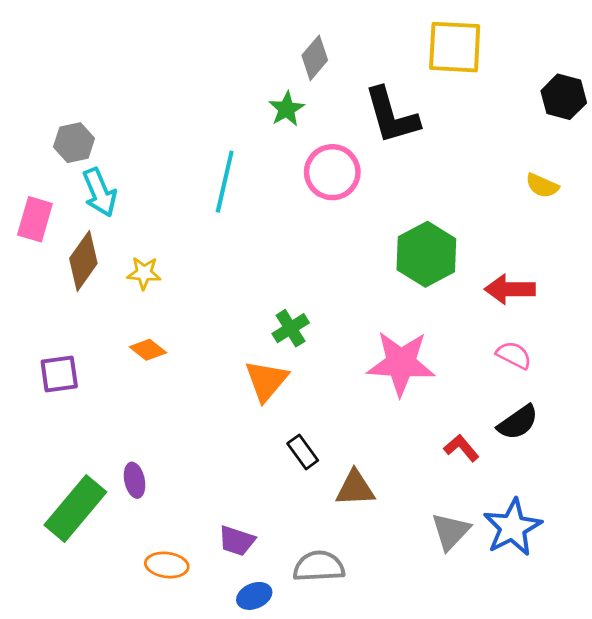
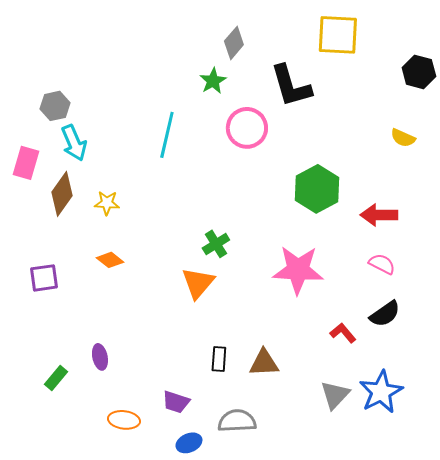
black rectangle: (303, 452) -> (219, 359), moved, turned 40
green rectangle: (75, 508) -> (56, 378), size x0.5

